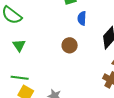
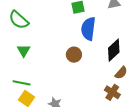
blue semicircle: (82, 18) -> (88, 29), size x1.6

